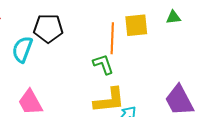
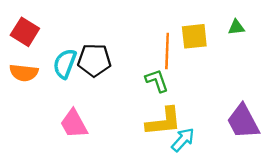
black pentagon: (48, 28) -> (94, 60), moved

